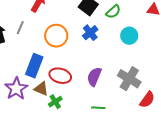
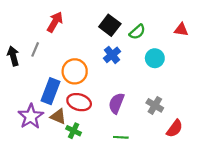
orange circle: (56, 36) -> (75, 71), moved
gray cross: (129, 79) -> (155, 105), size x0.7
green cross: (55, 102) -> (74, 131), turned -32

